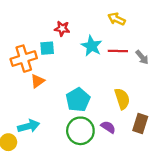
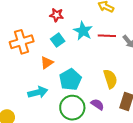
cyan square: (47, 48) -> (58, 40), moved, turned -32
orange triangle: (38, 81) -> (47, 63), moved
cyan arrow: (29, 126) -> (38, 92), moved

